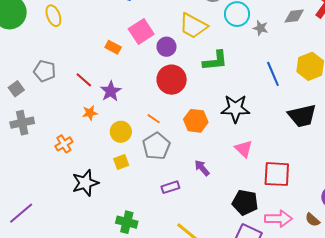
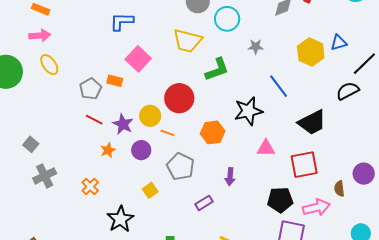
gray star: (260, 28) -> (256, 47), moved
purple circle: (167, 47) -> (141, 150), moved
gray pentagon: (45, 71) -> (90, 89), moved, turned -30
blue line: (273, 74) -> (279, 86), moved
black trapezoid: (302, 116) -> (312, 122), moved
orange line: (154, 119) -> (167, 133), moved
yellow circle: (121, 132) -> (150, 116), moved
pink triangle: (244, 149) -> (266, 148), turned -30
purple arrow: (202, 168) -> (230, 177), turned -120
brown semicircle: (312, 220) -> (339, 189), moved, turned 56

